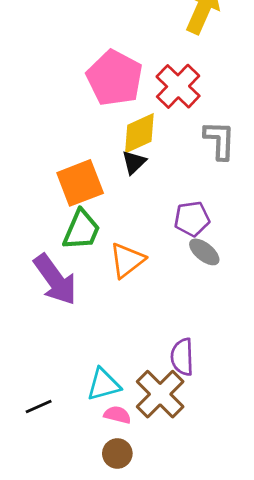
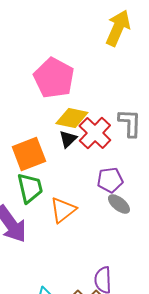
red cross: (178, 86) -> (95, 133), moved
yellow diamond: (139, 133) -> (72, 118), turned 36
green trapezoid: (81, 230) -> (30, 188), turned -36

